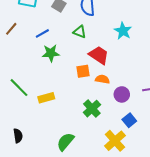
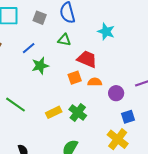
yellow rectangle: (46, 98) -> (54, 112), moved
green cross: (92, 109) -> (78, 112), moved
blue square: (129, 120) -> (128, 117), turned 32

